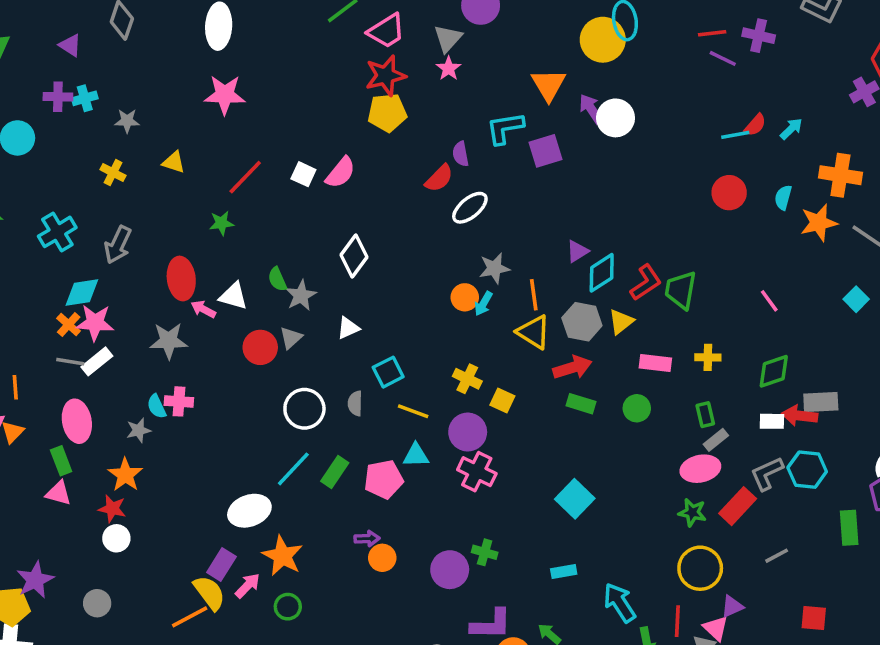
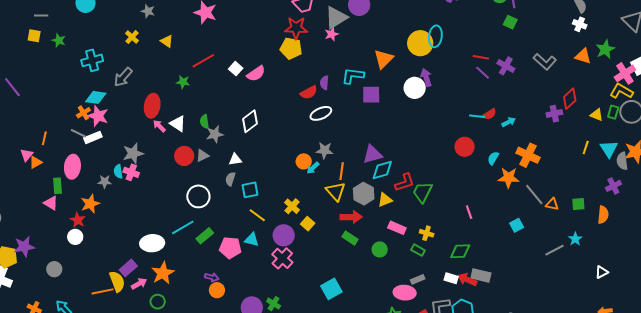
gray triangle: (448, 38) -> (336, 18), size x1.4
purple arrow: (591, 109) -> (426, 77), moved
purple triangle: (577, 251) -> (372, 154), size x1.5
gray star: (169, 341) -> (133, 153), moved, turned -30
gray semicircle: (355, 403) -> (230, 179), moved
green rectangle: (705, 415) -> (418, 250), moved, turned -64

